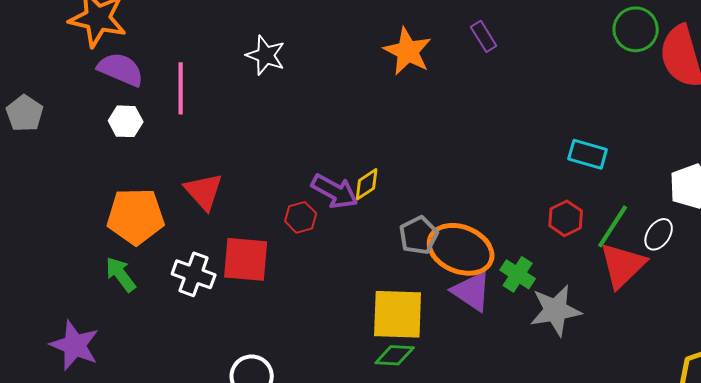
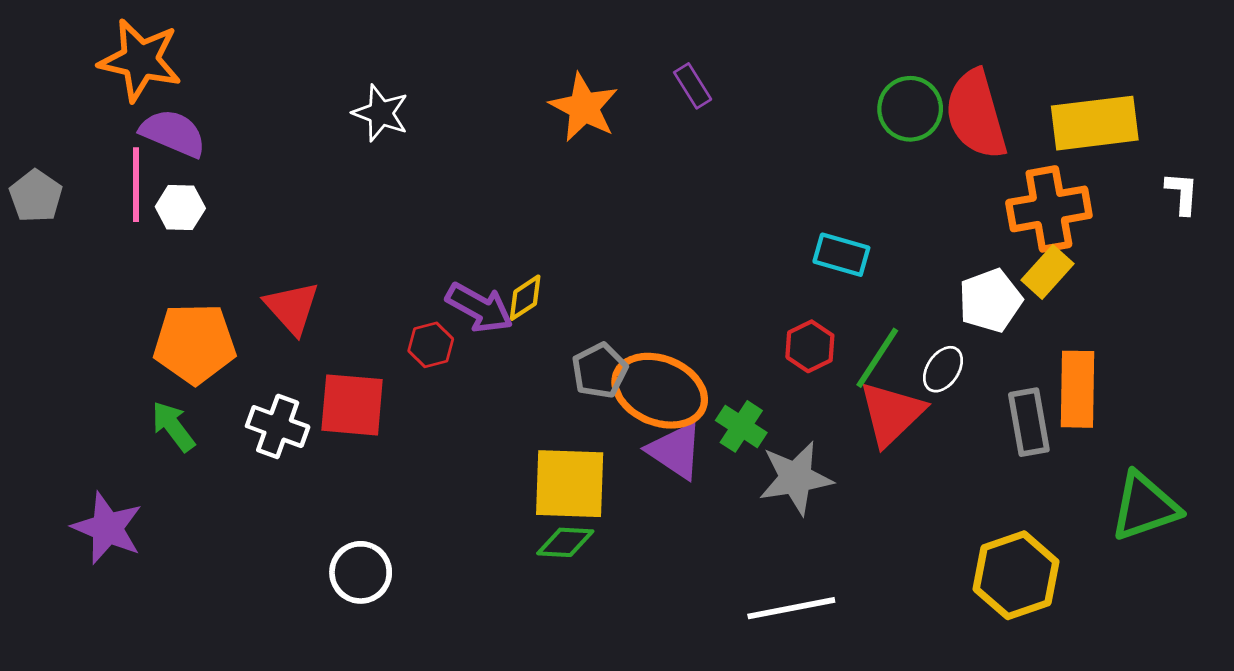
green circle: (636, 29) -> (910, 109), moved
pink line: (181, 88) -> (136, 185), moved

